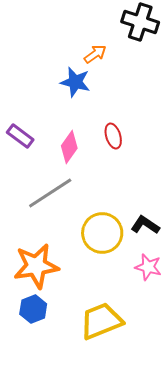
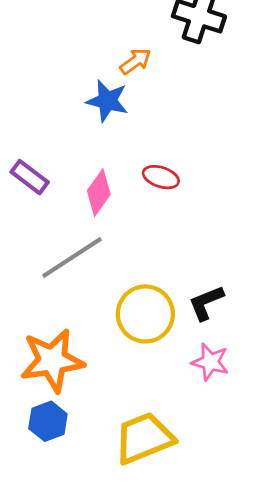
red ellipse: (113, 136) -> (161, 177), turned -55
black L-shape: (145, 225) -> (206, 303), turned -56

